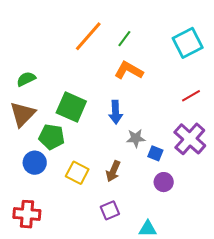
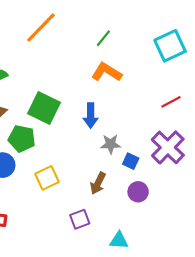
orange line: (88, 36) -> (41, 28), moved
brown arrow: (113, 171) -> (98, 183), moved
yellow square: (77, 173) -> (47, 178), turned 35

